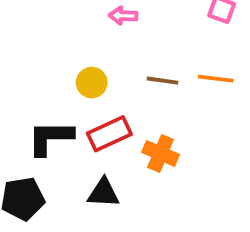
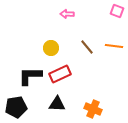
brown line: (163, 81) -> (87, 47), turned 42
orange cross: (161, 153) -> (93, 109), moved

